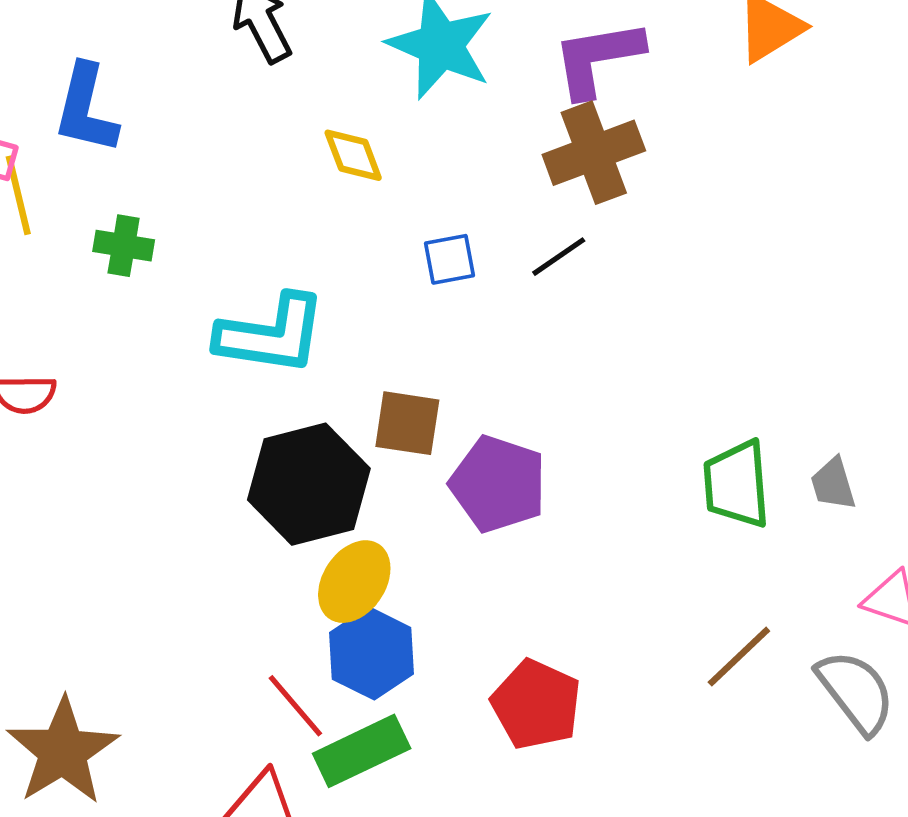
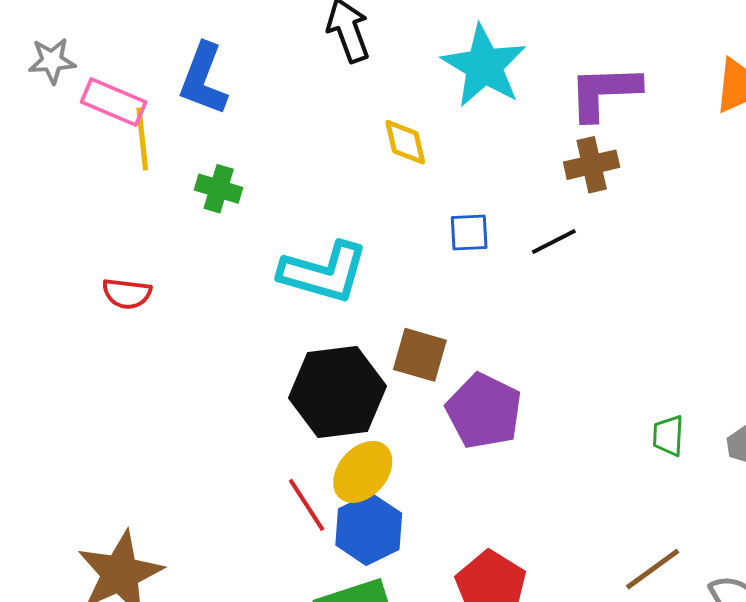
brown cross: (594, 153) -> (592, 165), size x0.7
green trapezoid: (737, 484) -> (668, 436), size x0.6
red line: (295, 706) -> (307, 505), moved

